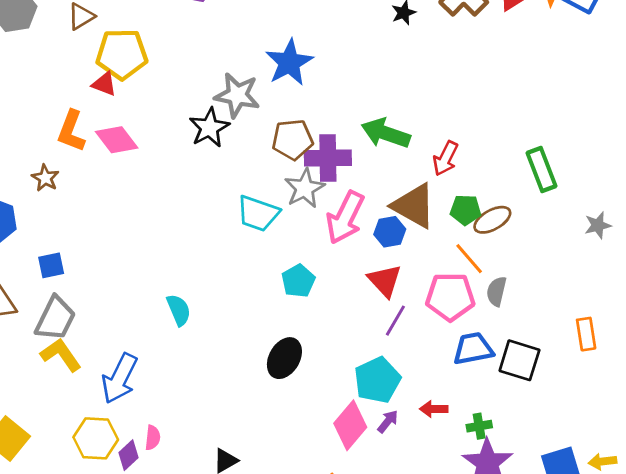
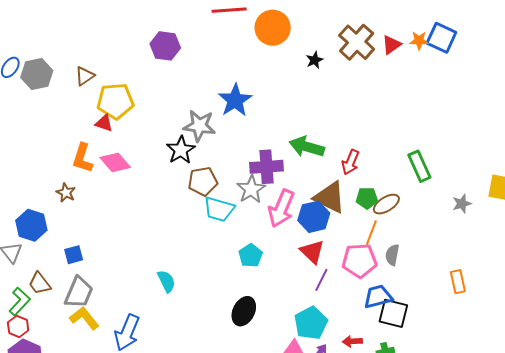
brown pentagon: (292, 140) -> (203, 181), moved
blue hexagon: (390, 232) -> (314, 217), size x1.4
orange line: (469, 259) -> (371, 233), turned 65
black square: (519, 360) -> (393, 313), moved

